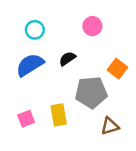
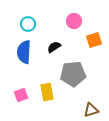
blue semicircle: (30, 65) -> (24, 52), turned -55
orange square: (117, 69) -> (94, 40), moved, turned 35
brown triangle: (110, 126) -> (91, 110), moved

